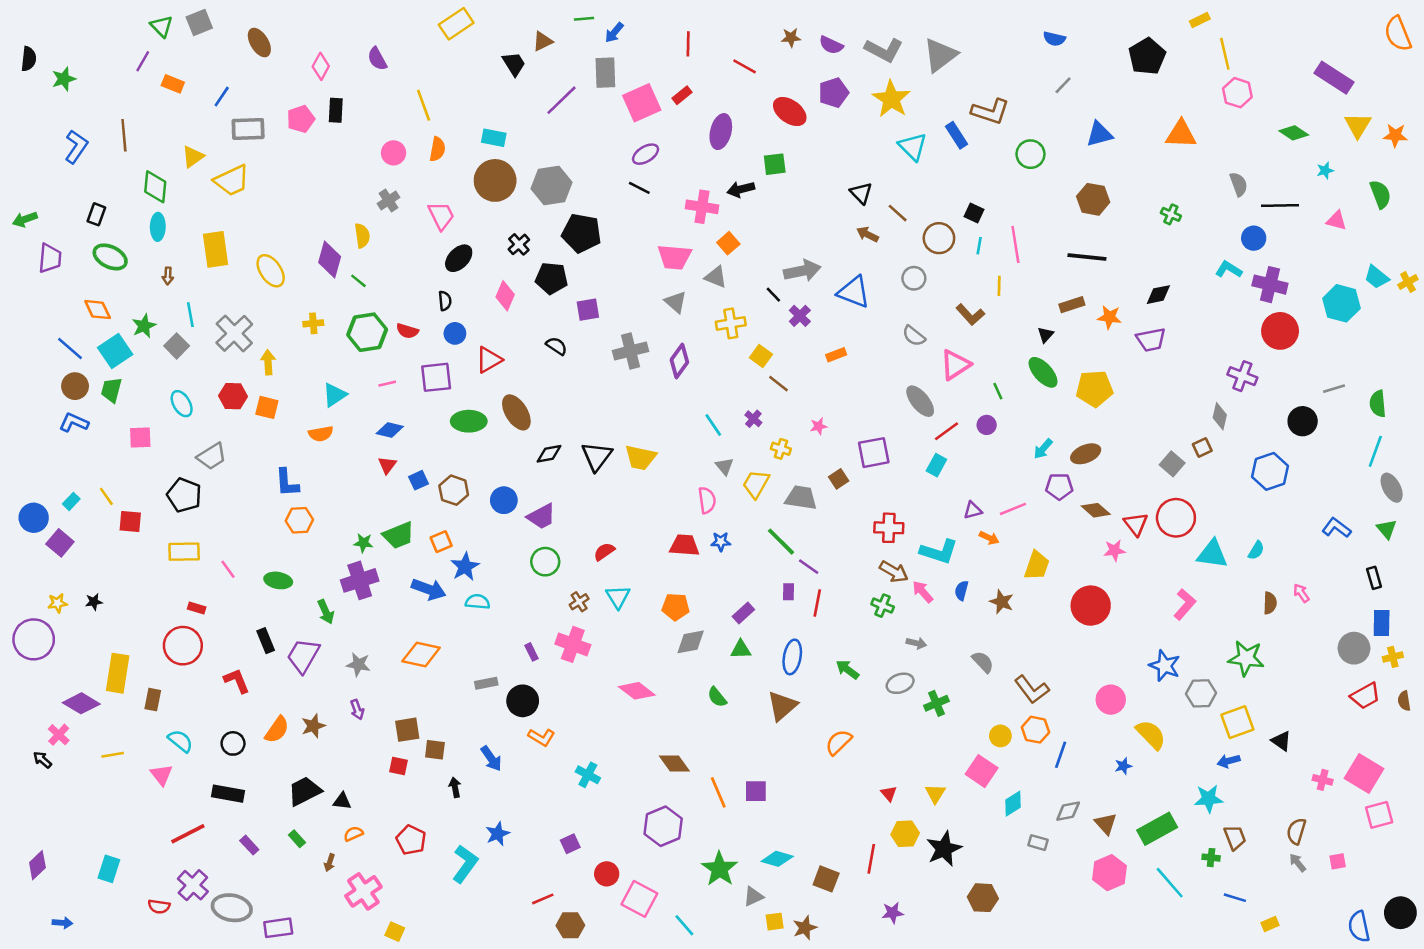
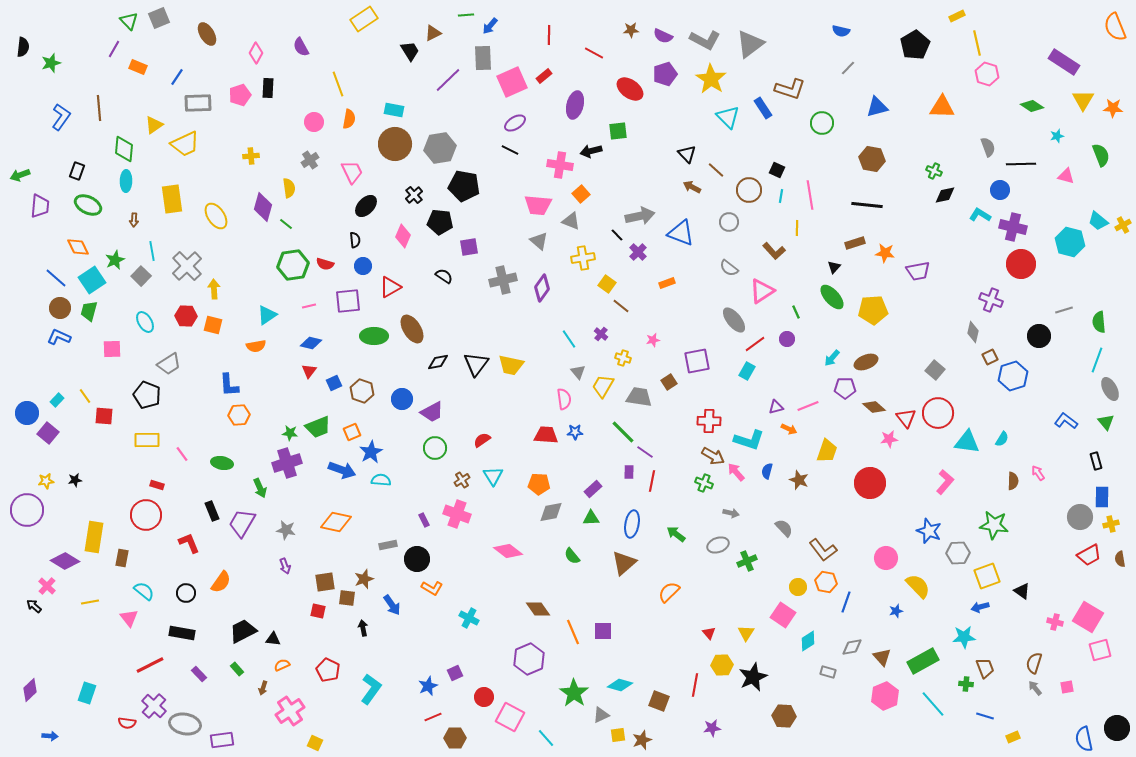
black diamond: (1158, 295) -> (945, 195), moved
yellow cross: (313, 323) -> (251, 156), moved
brown square: (1202, 448) -> (990, 357), moved
brown star: (313, 726) -> (364, 579), moved
blue star: (498, 834) -> (428, 686), moved

